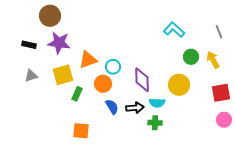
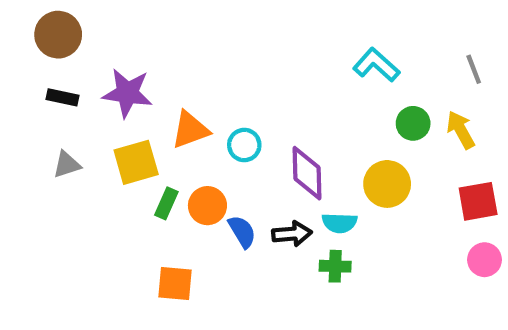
brown circle: (50, 16) -> (58, 35), moved
orange circle: (103, 84) -> (207, 206), moved

